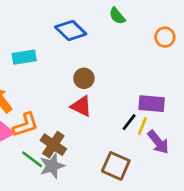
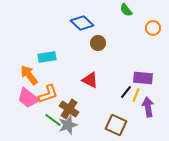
green semicircle: (117, 16) -> (126, 10), moved
cyan rectangle: (24, 57) -> (47, 57), moved
brown circle: (84, 78) -> (98, 43), moved
purple arrow: (158, 142) -> (148, 107), turned -150

